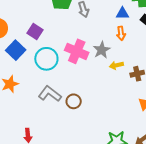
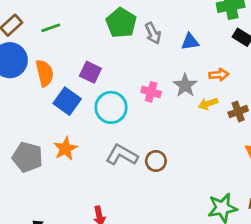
blue triangle: (122, 13) -> (190, 42), moved
orange arrow: (121, 33) -> (219, 75), moved, turned -80
pink cross: (77, 51) -> (151, 92), size x0.6

